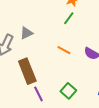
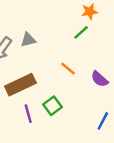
brown rectangle: (27, 71) -> (20, 85), turned 75
green square: (68, 91) -> (53, 106), moved

